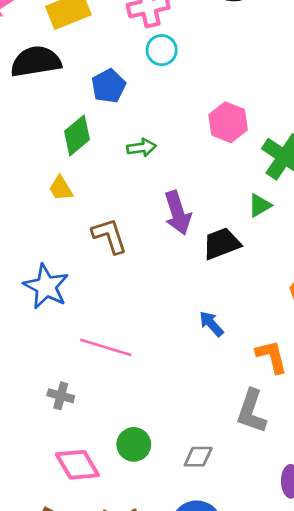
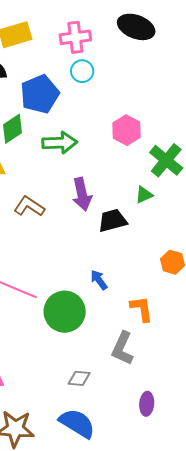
blue pentagon: (108, 86) -> (40, 94), size x1.5
green arrow: (141, 148) -> (60, 143), size x1.6
brown L-shape: (109, 236) -> (29, 206), turned -44
green circle: (134, 444) -> (65, 312), moved, size x1.6

